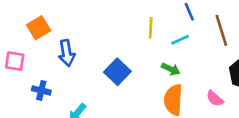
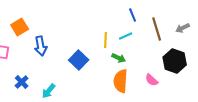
yellow line: (151, 28) -> (106, 40), moved
blue cross: (41, 90) -> (22, 82), moved, turned 32

